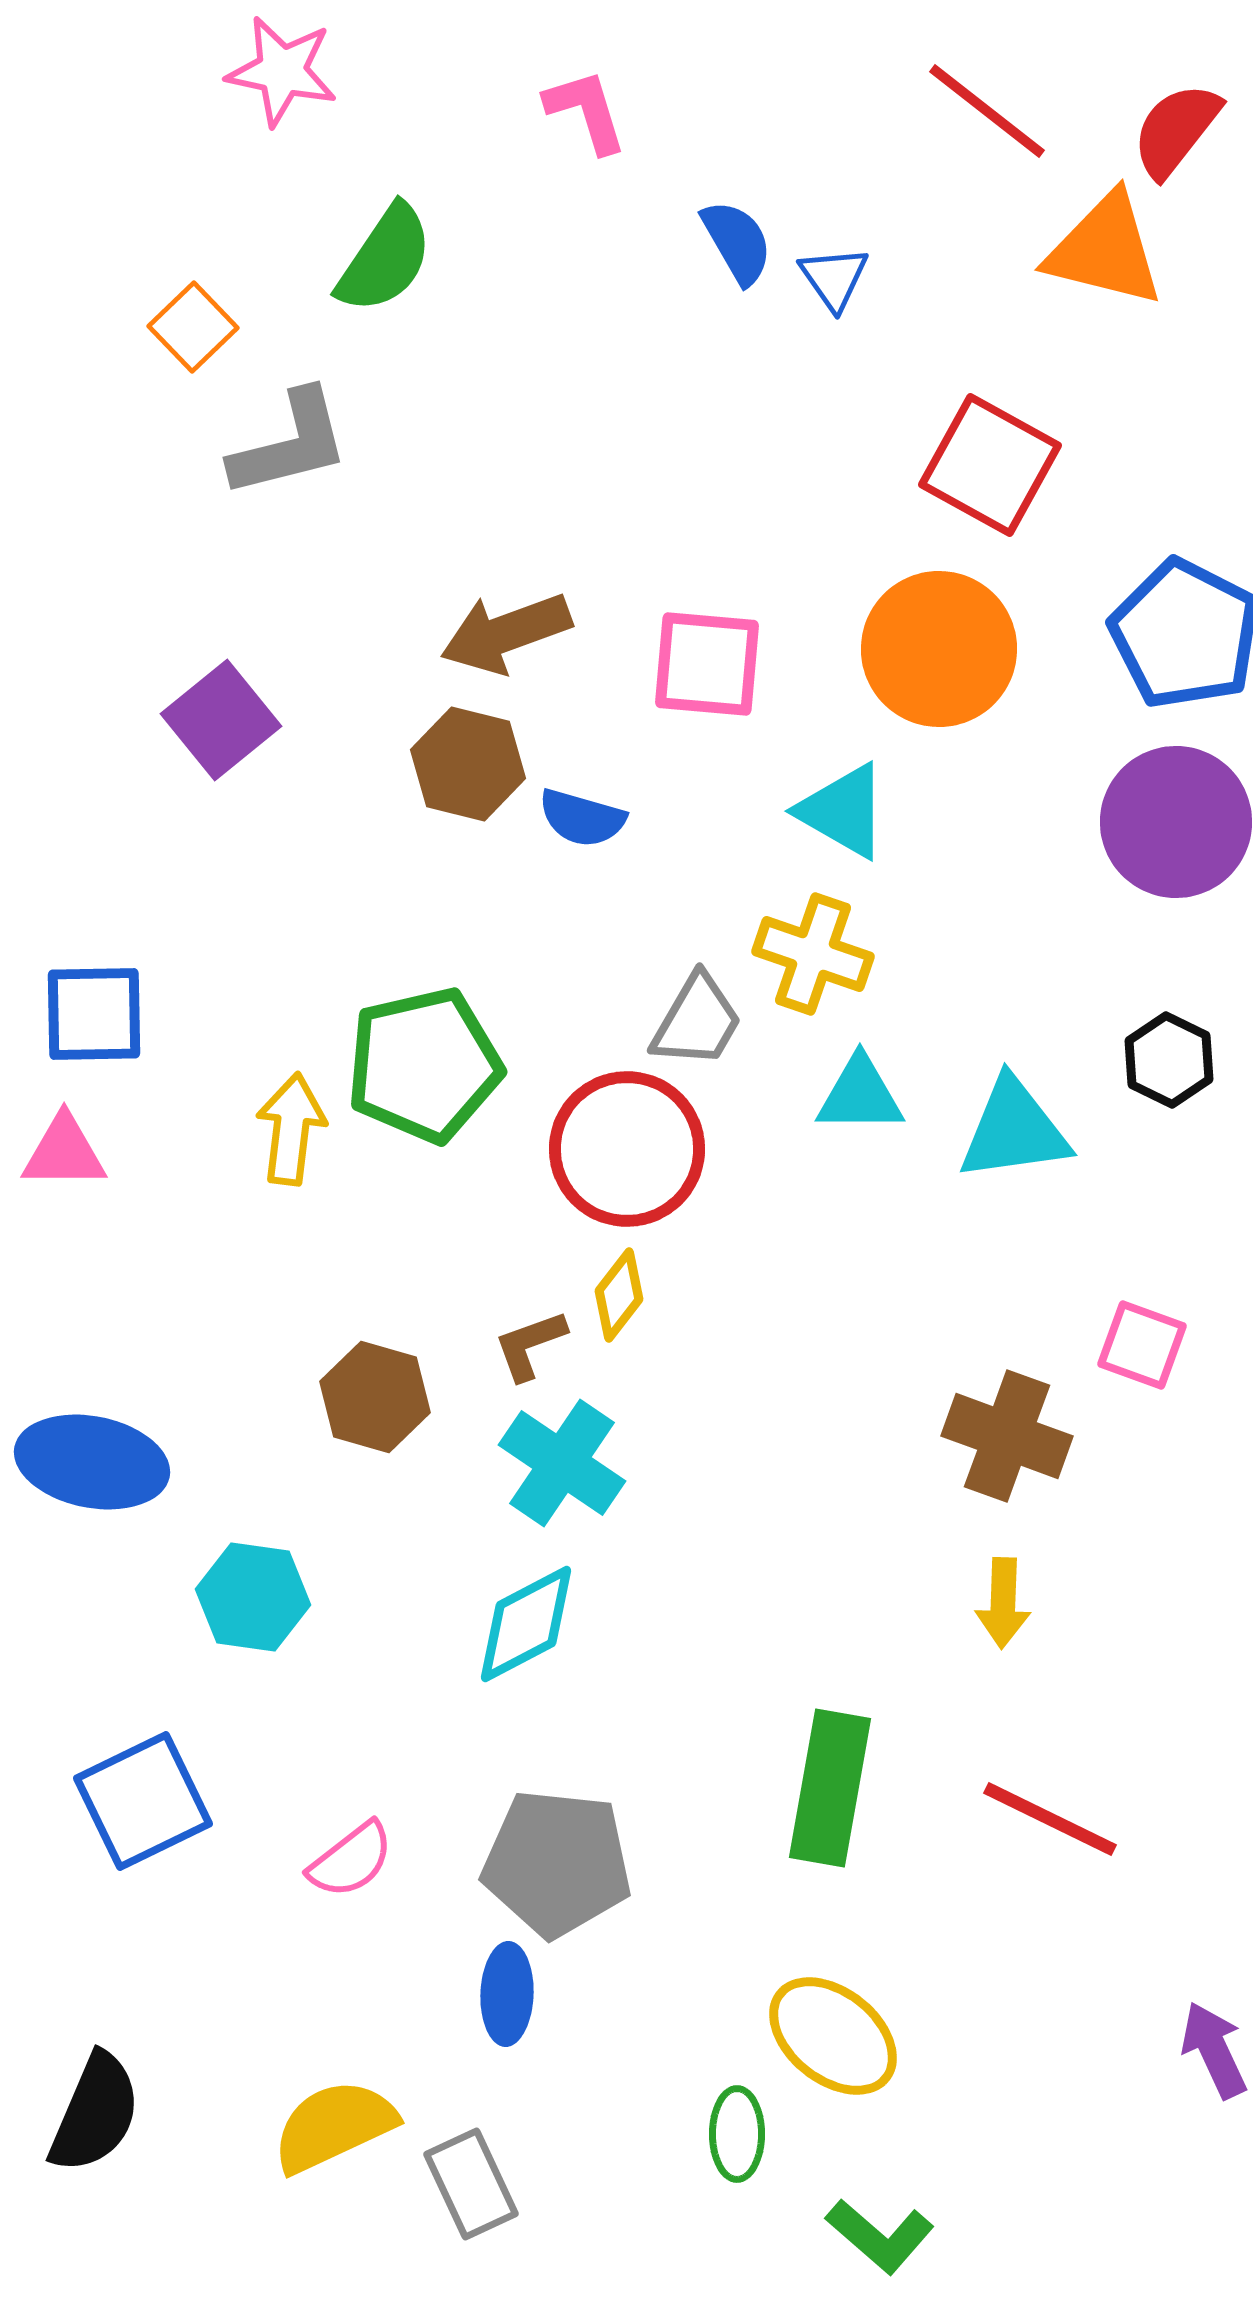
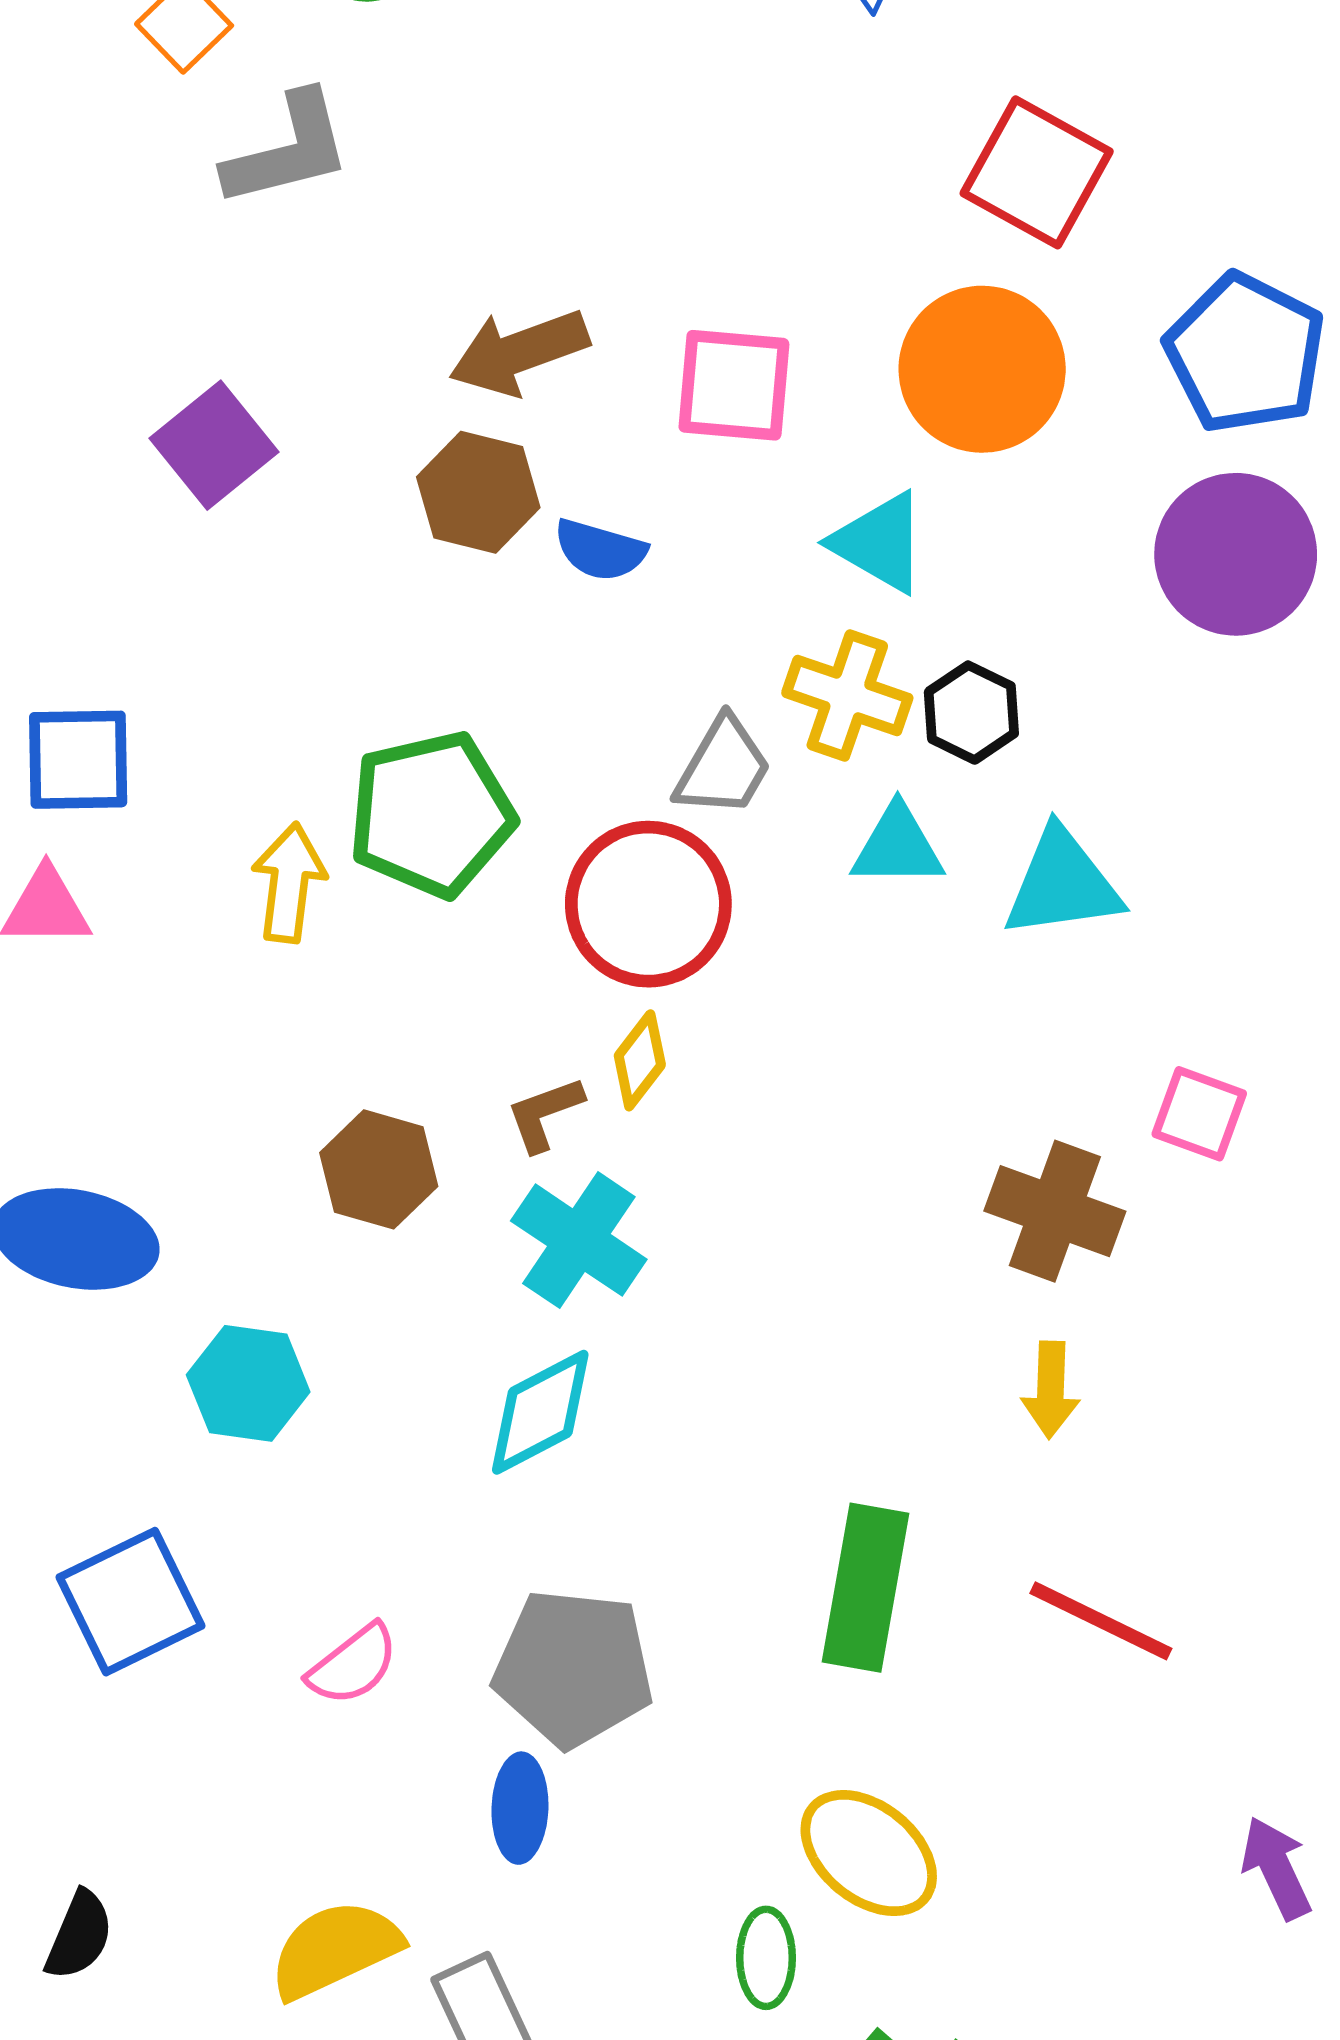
black hexagon: (1169, 1060) -> (971, 713), moved
black semicircle: (95, 2113) -> (79, 1935), size x0.7

